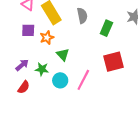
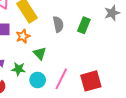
gray semicircle: (82, 16) -> (58, 24), moved
red square: (113, 62) -> (91, 81), moved

